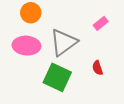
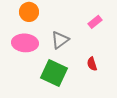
gray triangle: (64, 42) -> (60, 40), size x0.7

